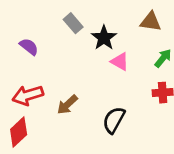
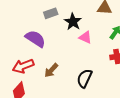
gray rectangle: (73, 23) -> (51, 13), turned -64
purple semicircle: (29, 47) -> (35, 39), moved, size x1.5

